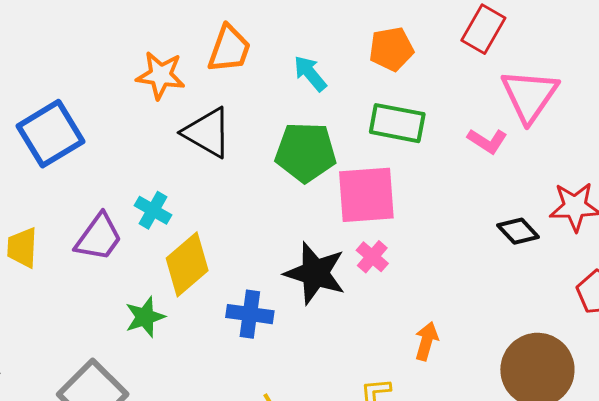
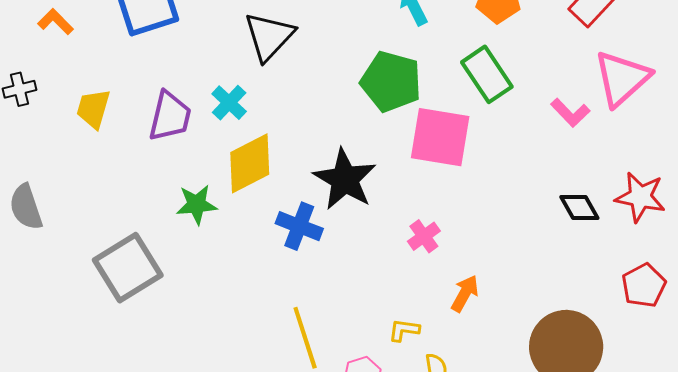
green rectangle: (397, 123) -> (487, 74), turned 32
black triangle: (207, 133) -> (269, 36), moved, turned 30
purple trapezoid: (99, 237) -> (170, 116), turned -36
pink cross: (372, 257) -> (424, 236), moved
black star: (315, 273) -> (345, 179), moved

